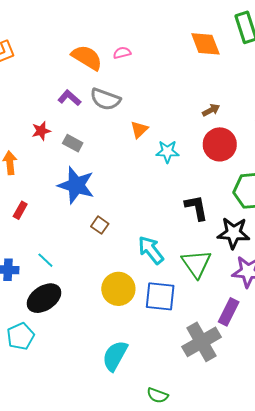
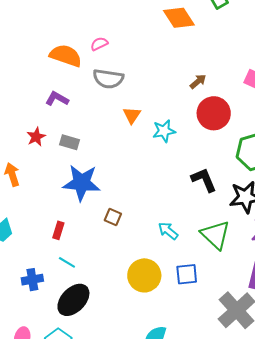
gray semicircle: (105, 99) -> (108, 79), moved
red rectangle: (20, 210) -> (58, 230), moved
cyan arrow: (151, 250) -> (168, 231), size x0.7
blue square: (160, 296) -> (187, 274), size x0.7

